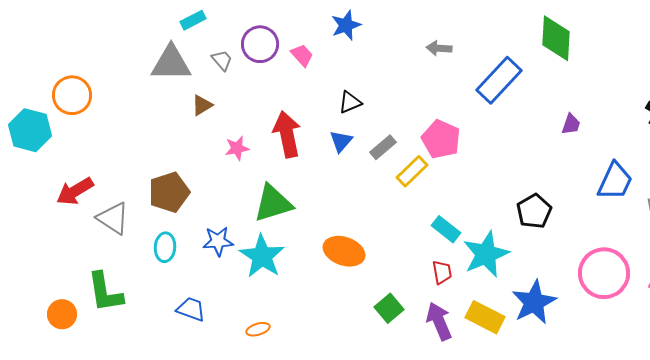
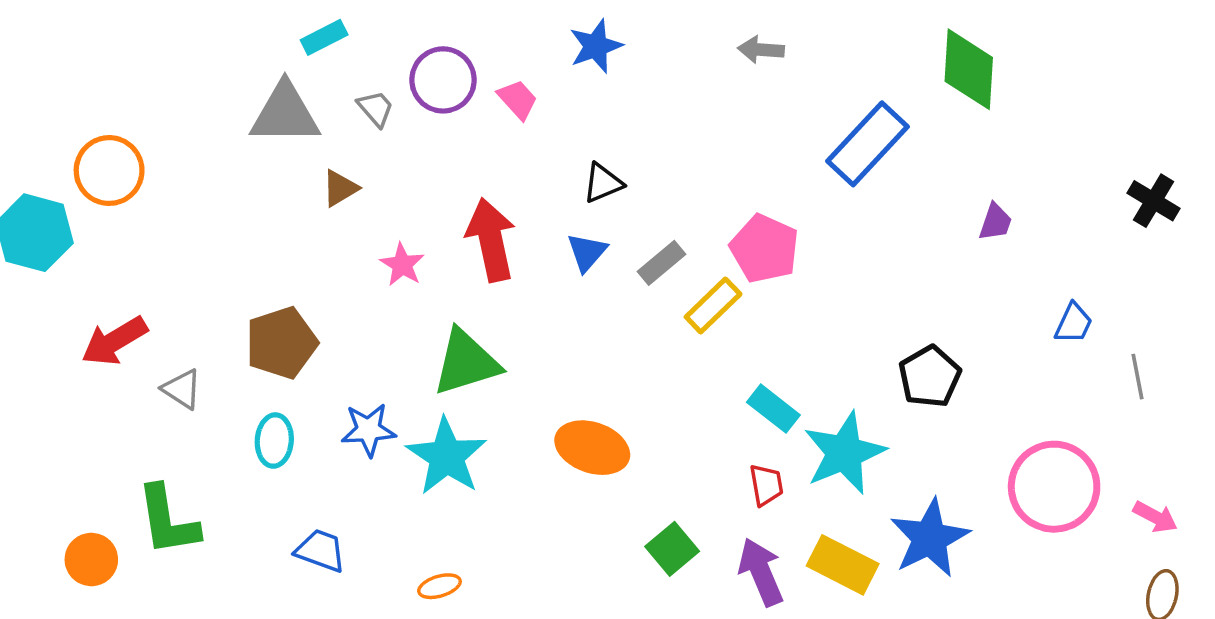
gray arrow: (439, 48) -> (761, 50), moved
pink star: (237, 148) -> (402, 265), turned -30
blue trapezoid: (615, 181) -> (1074, 323), size x0.6
gray triangle: (113, 218) -> (182, 389), size x0.7

